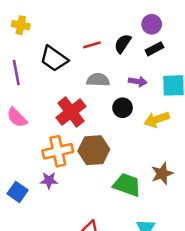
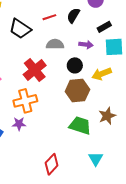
black rectangle: (155, 49) -> (104, 27), moved
brown hexagon: (94, 150) -> (77, 91), moved

